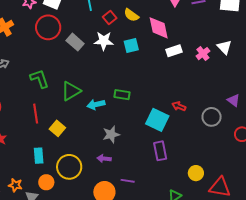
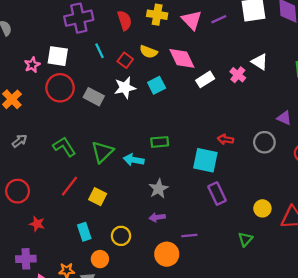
cyan arrow: (96, 104) -> (134, 160), turned 36
red line: (36, 114) -> (70, 186), turned 60
yellow circle: (69, 167) -> (121, 236), size x0.7

